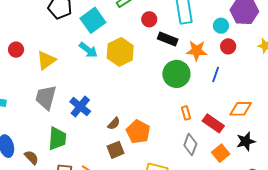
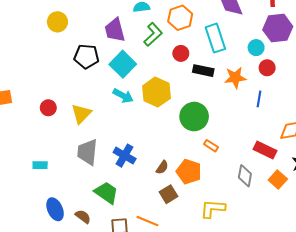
green circle: (176, 74) -> (194, 117), moved
orange rectangle: (186, 113) -> (211, 146), moved, turned -32
green trapezoid: (57, 139) -> (106, 193), turned -50

